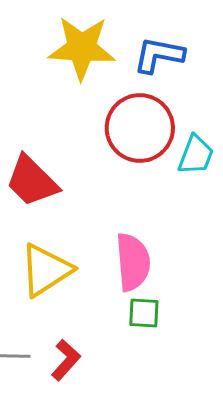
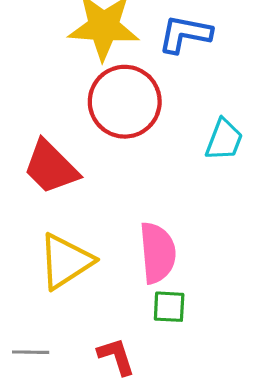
red circle: (140, 128) -> (125, 102), moved
red L-shape: (66, 360) -> (116, 356), moved, turned -60

